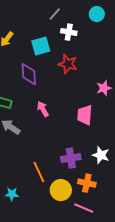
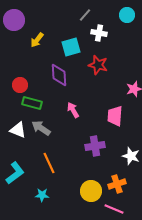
purple cross: (71, 158) -> (95, 146), moved
orange line: (39, 172) -> (49, 163), moved
orange cross: (87, 183) -> (117, 184), turned -30

